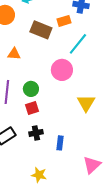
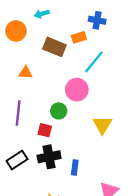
green circle: (31, 89) -> (59, 111), moved
red square: (32, 108) -> (45, 130), turned 32
black cross: (36, 133) -> (49, 157), size x1.5

